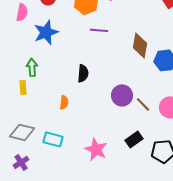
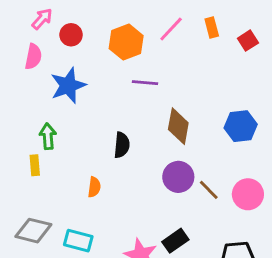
brown diamond: (140, 45) -> (178, 126), moved
black rectangle: (134, 139) -> (175, 241), moved

